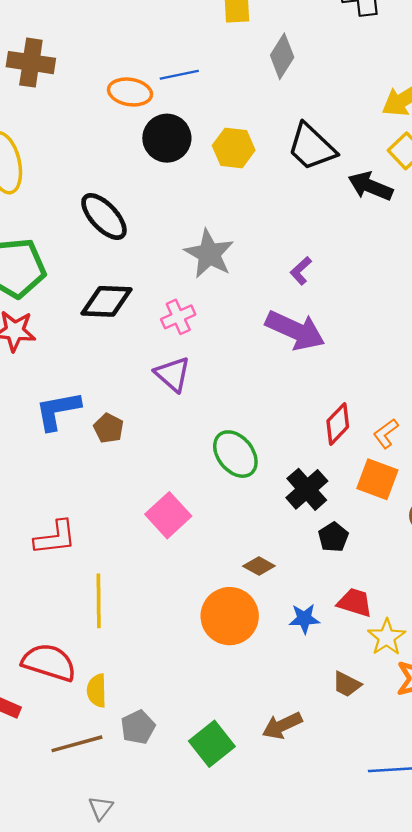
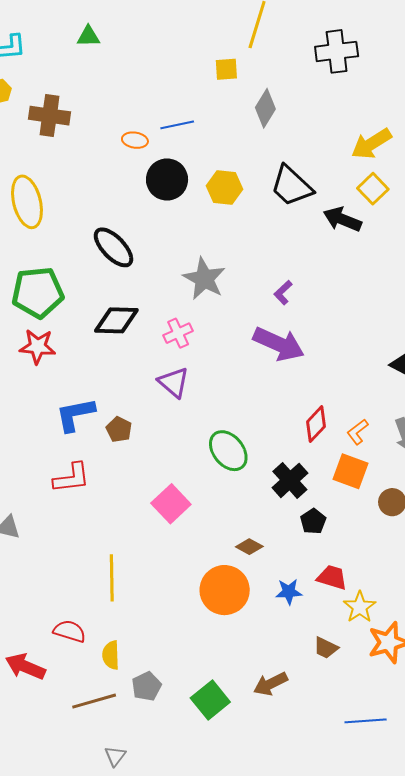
orange ellipse: (130, 92) -> (135, 140), size x0.7
red L-shape: (55, 538) -> (71, 478), moved
red semicircle: (49, 662) -> (70, 631), size x0.7

